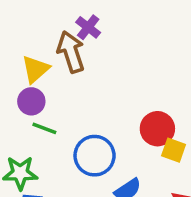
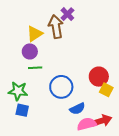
green line: (44, 128) -> (35, 68), turned -32

